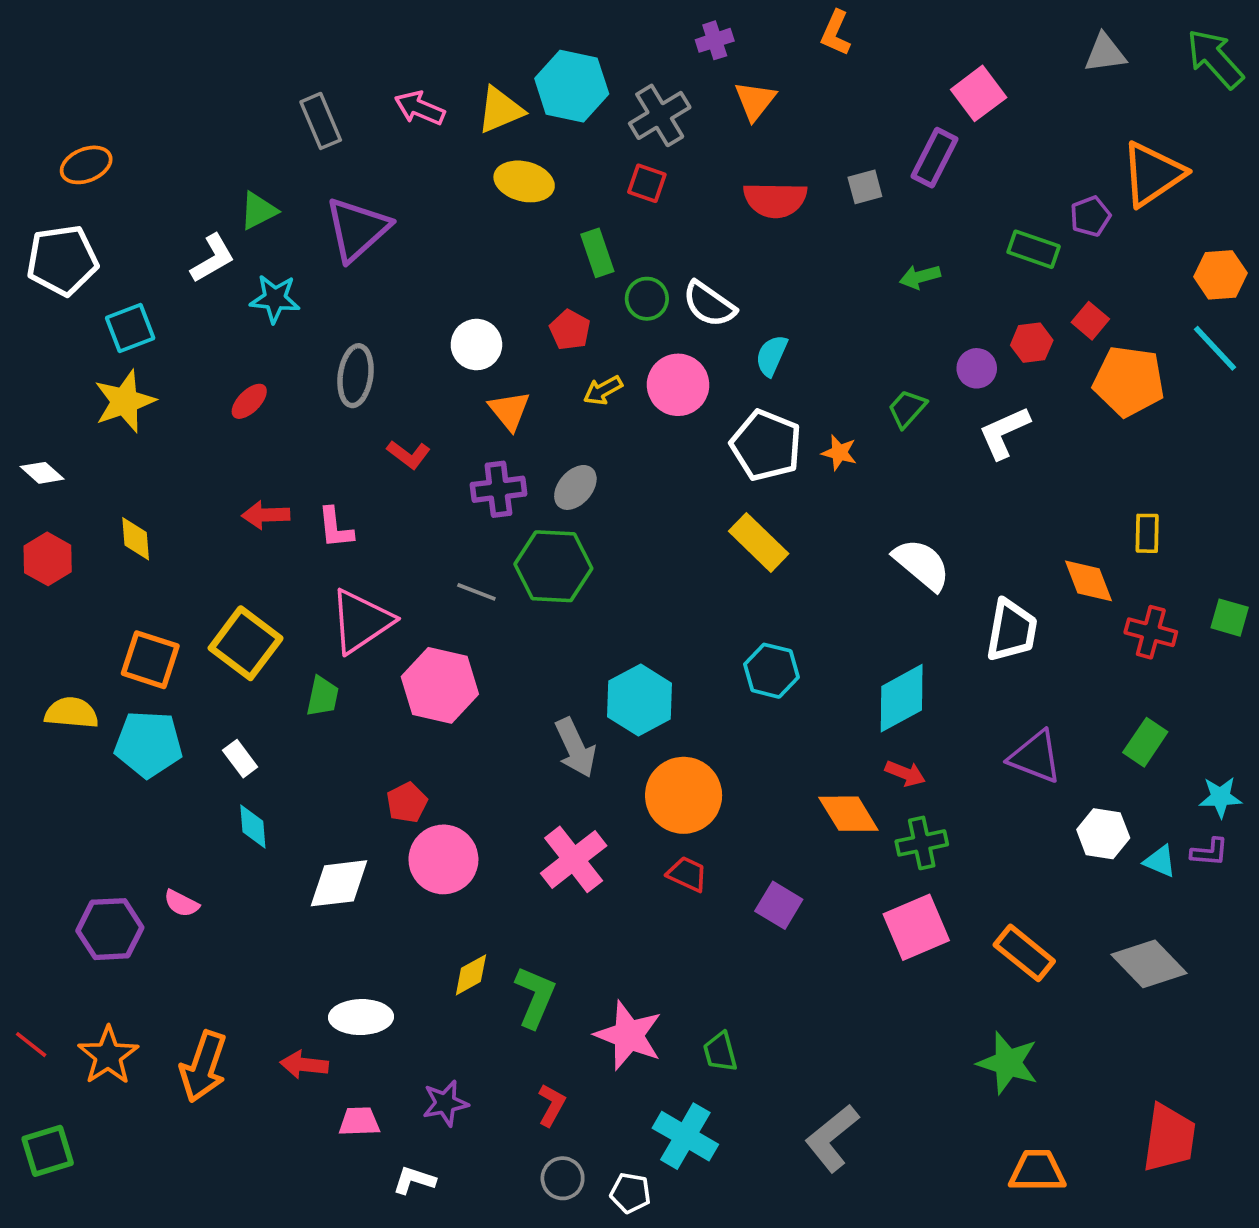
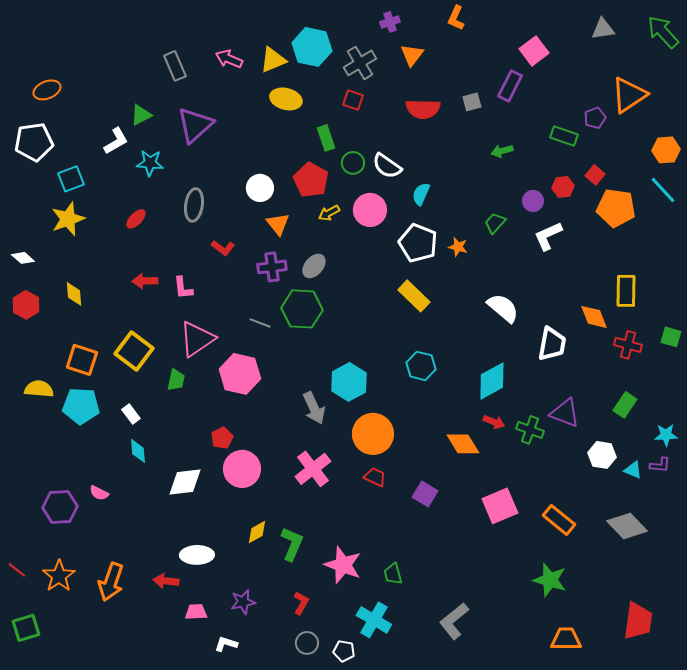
red pentagon: (570, 330) -> (311, 180), size x1.6
yellow rectangle: (1147, 533) -> (626, 291), size x1.5
green cross: (922, 843) -> (530, 430), moved, turned 32

